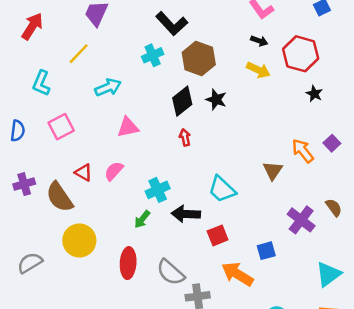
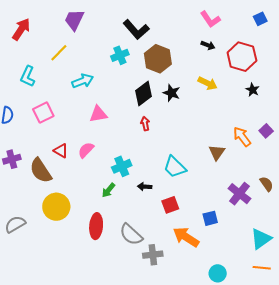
yellow arrow: (258, 70) -> (208, 83), moved
black arrow: (186, 214) -> (145, 187), size x0.6

